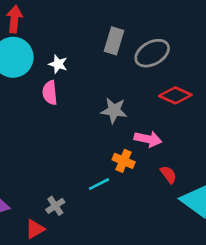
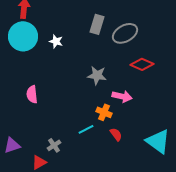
pink semicircle: (50, 93) -> (32, 94), moved
red semicircle: (168, 174) -> (116, 134), moved

